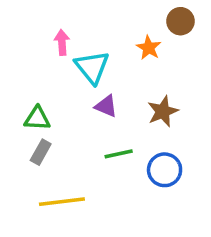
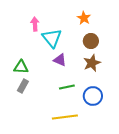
brown circle: (180, 21) -> (91, 41), moved
orange star: (149, 48) -> (84, 18), moved
yellow line: (62, 202) -> (65, 117), moved

